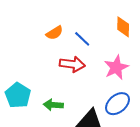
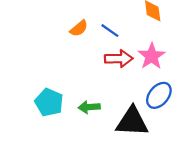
red arrow: (72, 64) -> (119, 59), moved

